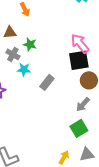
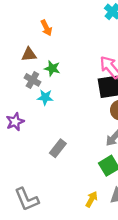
gray rectangle: (47, 82) -> (58, 148), moved

